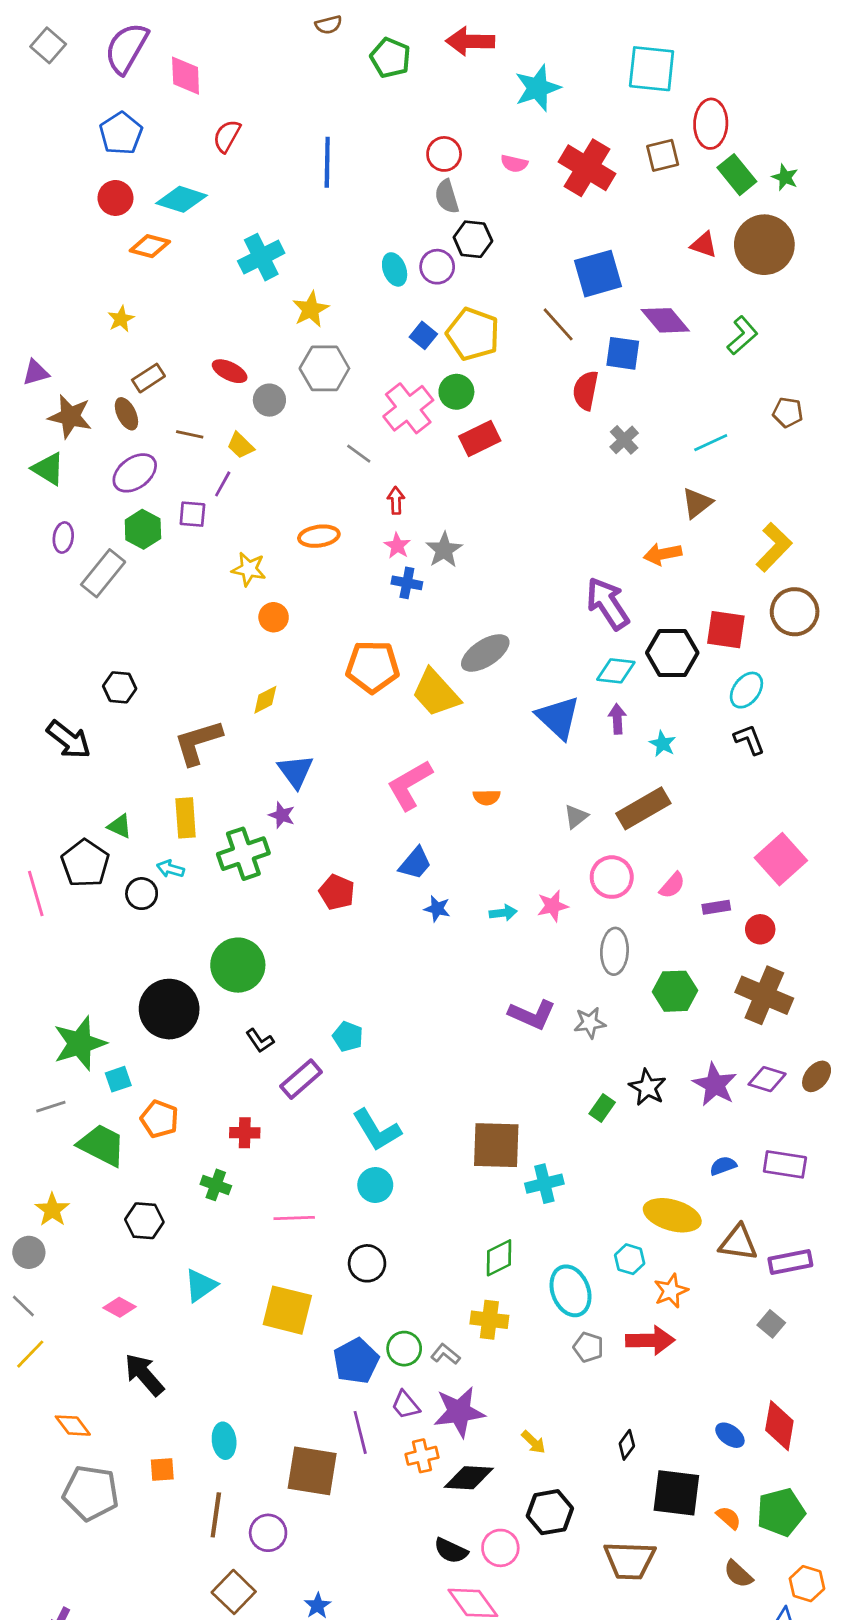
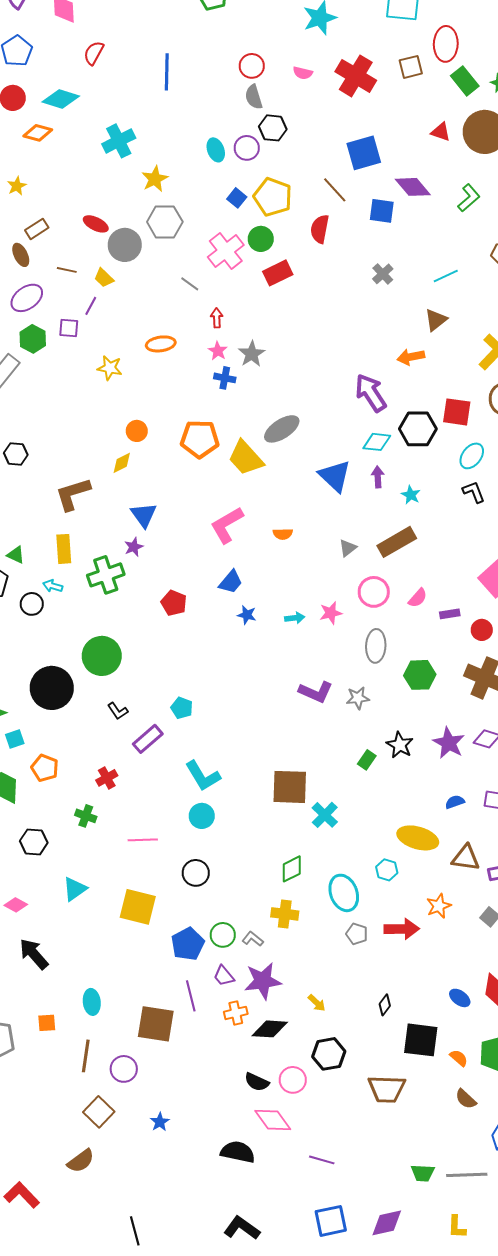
red semicircle: (586, 390) -> (320, 229), moved
gray circle: (269, 400) -> (125, 245), size x1.4
orange circle: (274, 617) -> (137, 431), moved
purple star: (282, 815) -> (134, 547), turned 30
red cross: (245, 1133) -> (107, 778), turned -30
cyan cross: (544, 1184) -> (325, 815), turned -32
orange star: (671, 1291) -> (439, 906), moved

